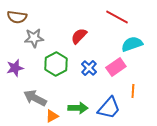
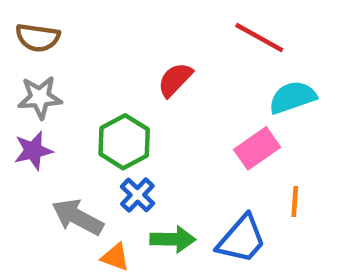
gray star: (34, 38) -> (40, 97), moved
blue cross: (89, 68) -> (137, 195), moved
orange triangle: (52, 116) -> (115, 257), turned 48

